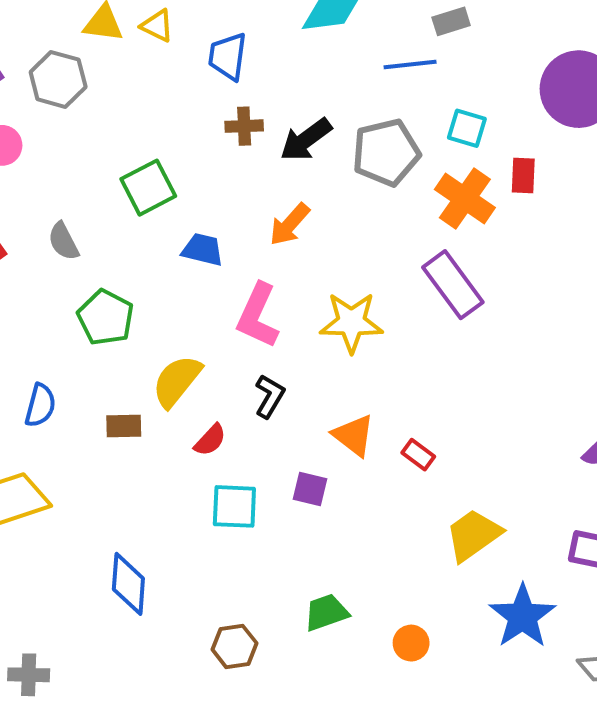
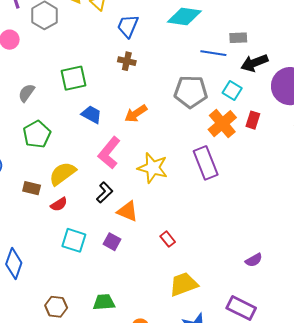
black arrow: (306, 140) -> (254, 63), moved
gray semicircle: (63, 241) -> (26, 93), turned 48
orange triangle: (354, 435) -> (128, 211), moved, turned -30
red semicircle: (210, 440) -> (59, 204), moved

